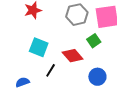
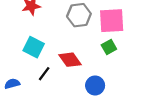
green square: (94, 41) -> (109, 47), moved

